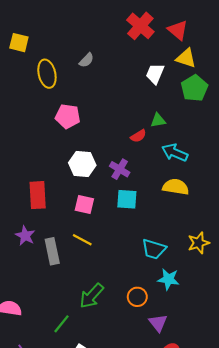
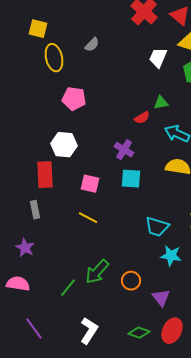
yellow square: (19, 43) -> (38, 29), moved
white hexagon: (82, 164) -> (64, 145), moved
purple star: (25, 236) -> (25, 248), moved
gray rectangle: (52, 251) -> (35, 210), moved, size x0.7
orange circle: (137, 297) -> (131, 281), moved
green line: (62, 324) -> (68, 288), moved

